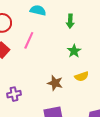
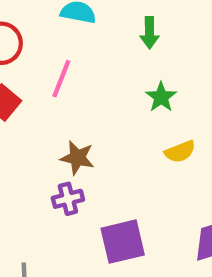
brown star: (55, 83) -> (77, 158), moved
purple cross: (14, 94) -> (68, 199), moved

